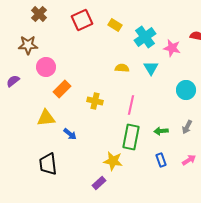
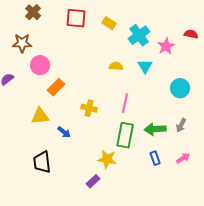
red square: (82, 20) -> (76, 18), turned 30
pink star: (172, 48) -> (166, 46), turned 30
yellow cross: (95, 101) -> (89, 108), moved
green arrow: (161, 131) -> (155, 129), size x1.5

